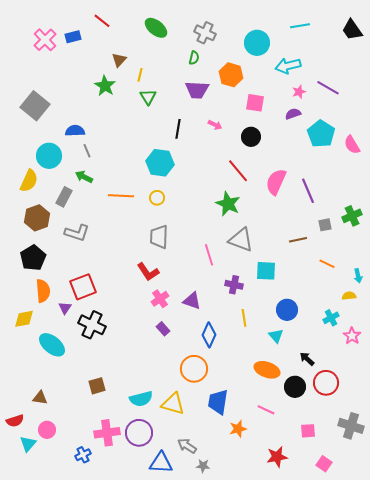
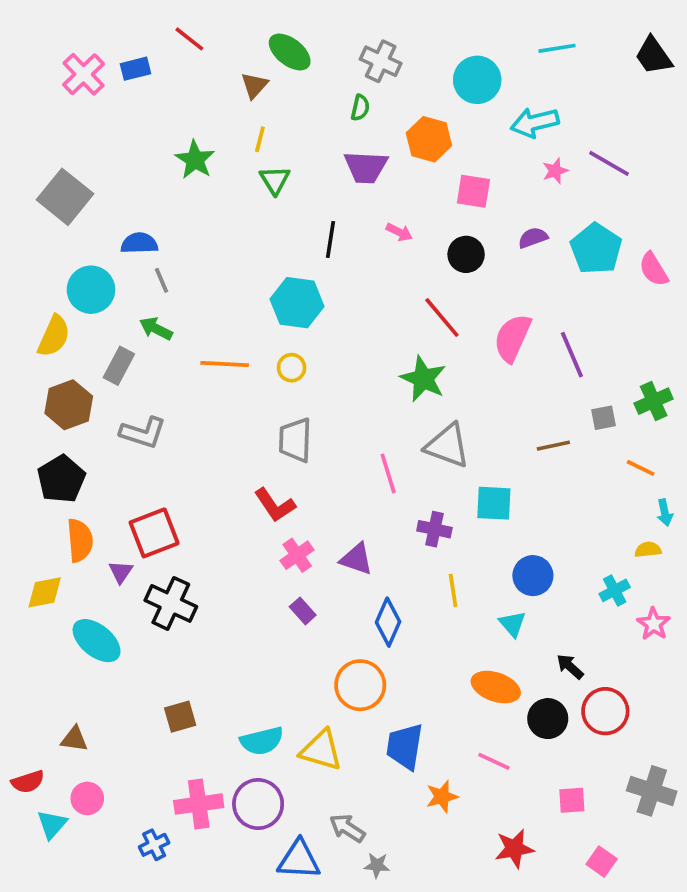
brown triangle: (119, 60) -> (254, 85), moved
purple semicircle: (293, 114) -> (533, 238), moved
orange line: (327, 264) -> (641, 468), moved

